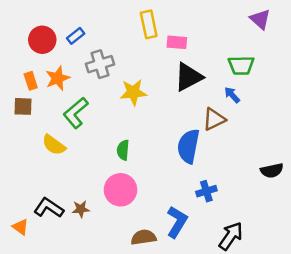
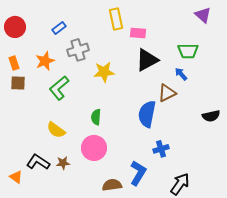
red circle: (42, 40) -> (15, 27), moved
orange rectangle: (31, 81) -> (14, 63), moved
yellow semicircle: (54, 145) -> (56, 130), moved
black semicircle: (272, 171) -> (211, 116), moved

